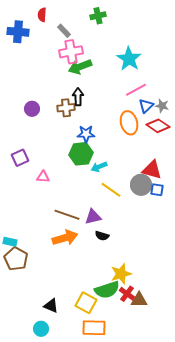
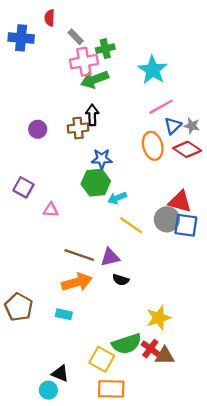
green cross: (98, 16) -> (105, 49), moved
purple square: (20, 158) -> (23, 187), turned -36
blue square: (157, 190) -> (186, 225), size x1.5
cyan rectangle: (10, 242) -> (64, 314), moved
yellow star: (121, 274) -> (159, 318), moved
black triangle: (51, 306) -> (60, 373), moved

